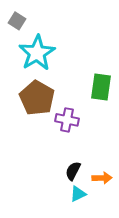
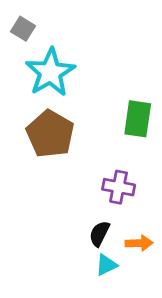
purple cross: (67, 120) -> (119, 187), moved

